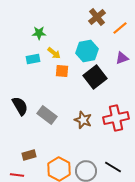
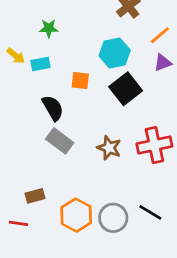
orange line: (120, 28) -> (160, 35), moved
yellow arrow: (54, 53) -> (16, 56), moved
black semicircle: (20, 106) -> (53, 108), moved

